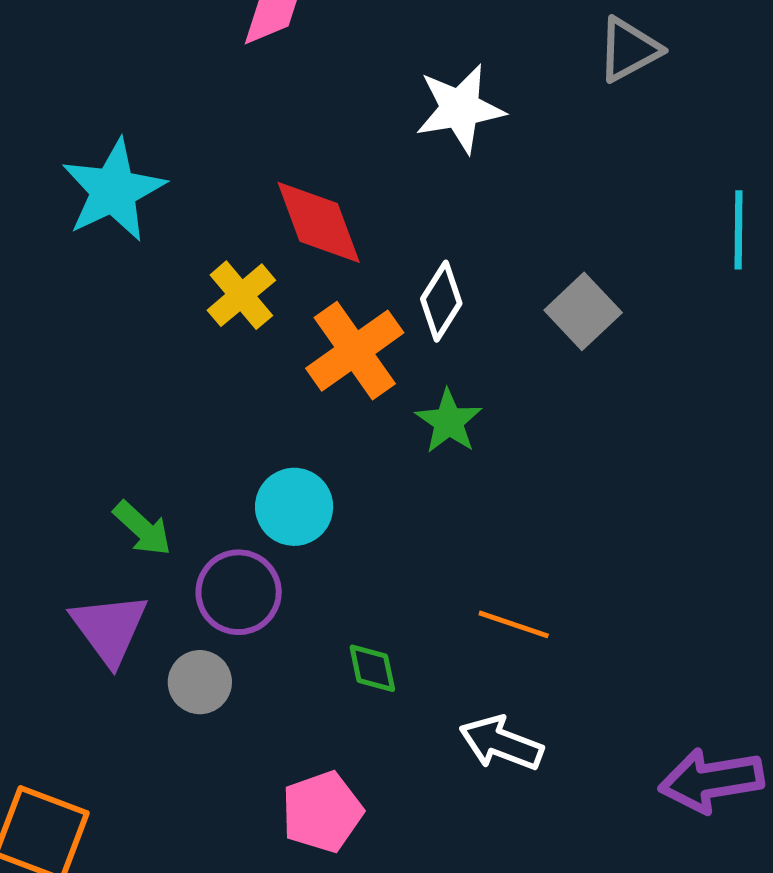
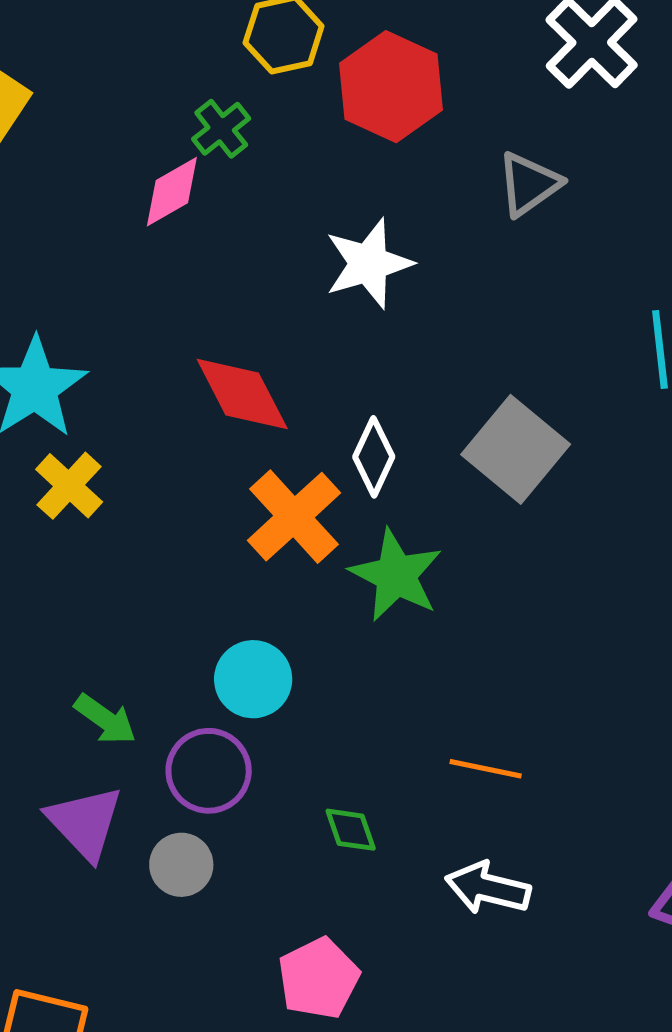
yellow cross: (241, 295) -> (69, 486), moved
gray square: (583, 311) -> (516, 449), size x1.4
green star: (449, 421) -> (396, 575), size x1.4

